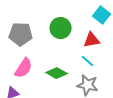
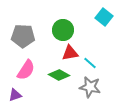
red triangle: (92, 40) -> (70, 53), moved

